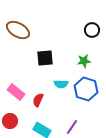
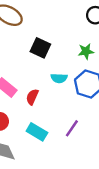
black square: (45, 58) -> (40, 48), turned 30

